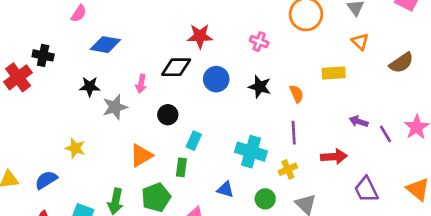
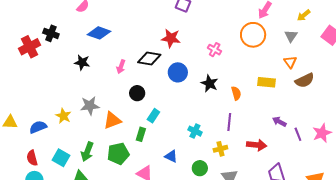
brown semicircle: (401, 63) -> (305, 80), moved
gray star: (115, 107) -> (90, 106), moved
yellow star: (75, 148) -> (63, 116), moved
cyan cross: (251, 152) -> (195, 131), size x0.6

